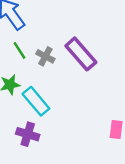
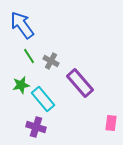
purple rectangle: (81, 54) -> (80, 83), moved

